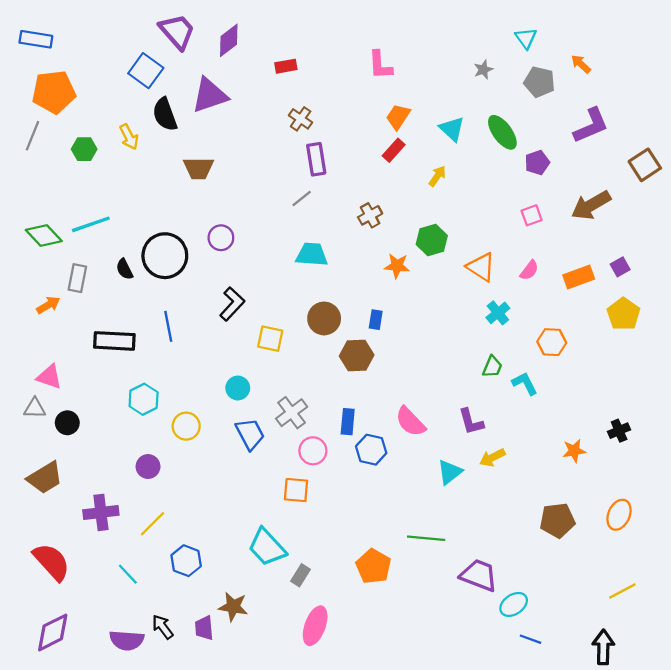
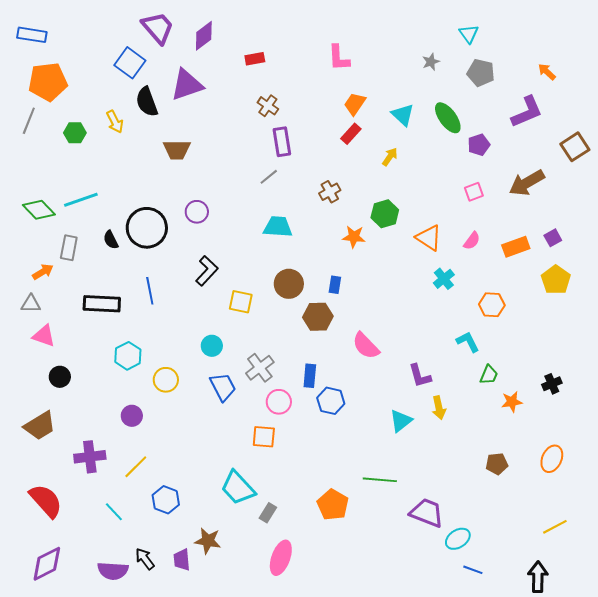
orange arrow: (581, 64) -> (547, 72), moved
green trapezoid: (492, 367) -> (489, 375), moved
gray triangle: (35, 408) -> (31, 304), moved
pink semicircle: (410, 422) -> (366, 346), moved
yellow arrow: (492, 458) -> (439, 408), turned -75
brown pentagon: (557, 520) -> (497, 464), size x0.7

